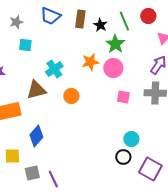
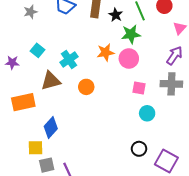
green star: (115, 44) -> (131, 34), turned 30
cyan square: (25, 45) -> (38, 50), moved, turned 32
cyan circle: (131, 139) -> (147, 113), moved
yellow square: (12, 156) -> (36, 148), moved

